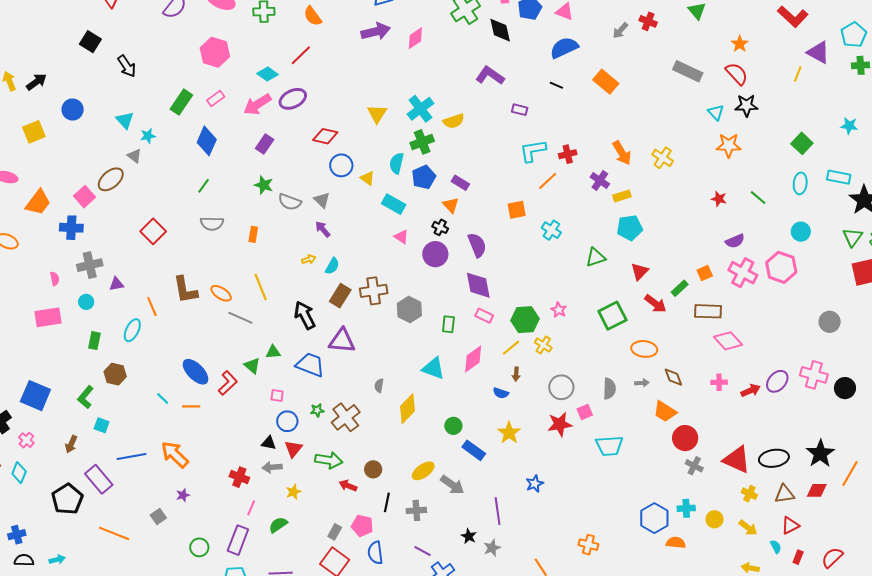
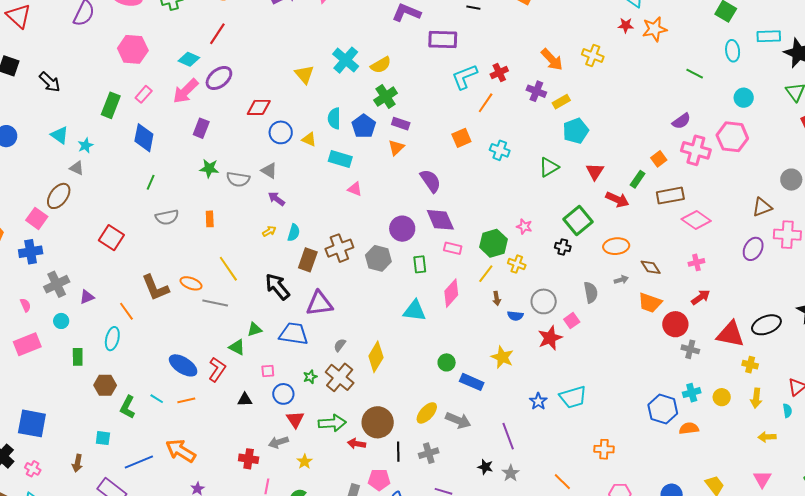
purple rectangle: (520, 110) -> (443, 39), size x1.8
green cross: (422, 142) -> (386, 97), moved
red star: (719, 199) -> (626, 25), moved
orange triangle: (451, 205) -> (396, 148), turned 42
black cross: (440, 227) -> (563, 247), moved
purple circle: (435, 254) -> (402, 229), moved
gray semicircle: (379, 386) -> (340, 345), moved, turned 40
red arrow: (751, 390) -> (701, 297), moved
blue semicircle: (501, 393) -> (515, 316), moved
green L-shape: (86, 397) -> (128, 407), moved
yellow diamond: (407, 409) -> (376, 357), moved
black triangle: (269, 443) -> (245, 400), moved
cyan trapezoid: (609, 446) -> (573, 397), moved
brown circle: (373, 469) -> (378, 422), size x1.8
brown triangle: (784, 494) -> (762, 207), moved
yellow arrow: (748, 528) -> (756, 398), turned 72
cyan semicircle: (776, 547) -> (787, 411), turned 32

